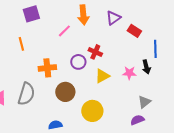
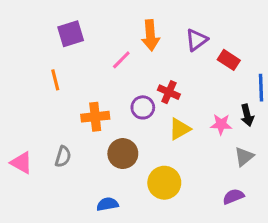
gray semicircle: (26, 94) -> (63, 157), size x0.6
gray triangle: (144, 102) -> (244, 157), moved

